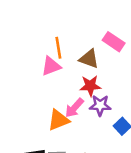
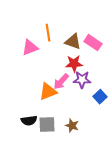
pink rectangle: (114, 42) -> (93, 43), moved
pink triangle: (51, 66) -> (30, 48), moved

